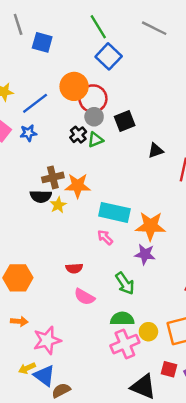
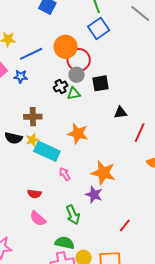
orange star: (78, 186) -> (78, 134), moved
black semicircle: (41, 196) -> (13, 138), moved
cyan rectangle: (114, 212) -> (47, 151), moved

